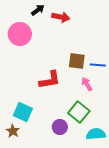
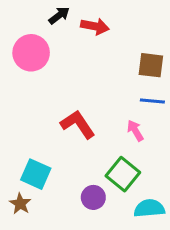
brown square: (77, 61) -> (151, 65), moved
red L-shape: (50, 80) -> (78, 124), turned -115

